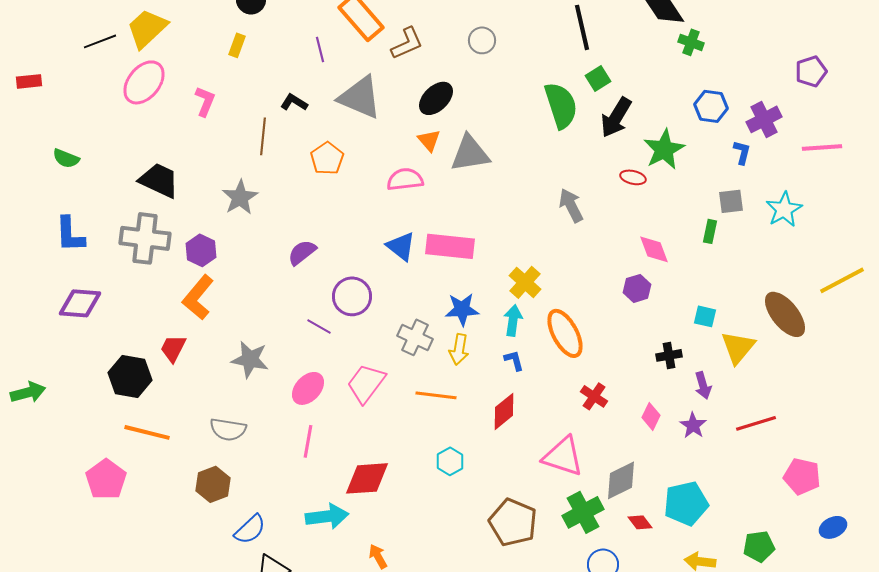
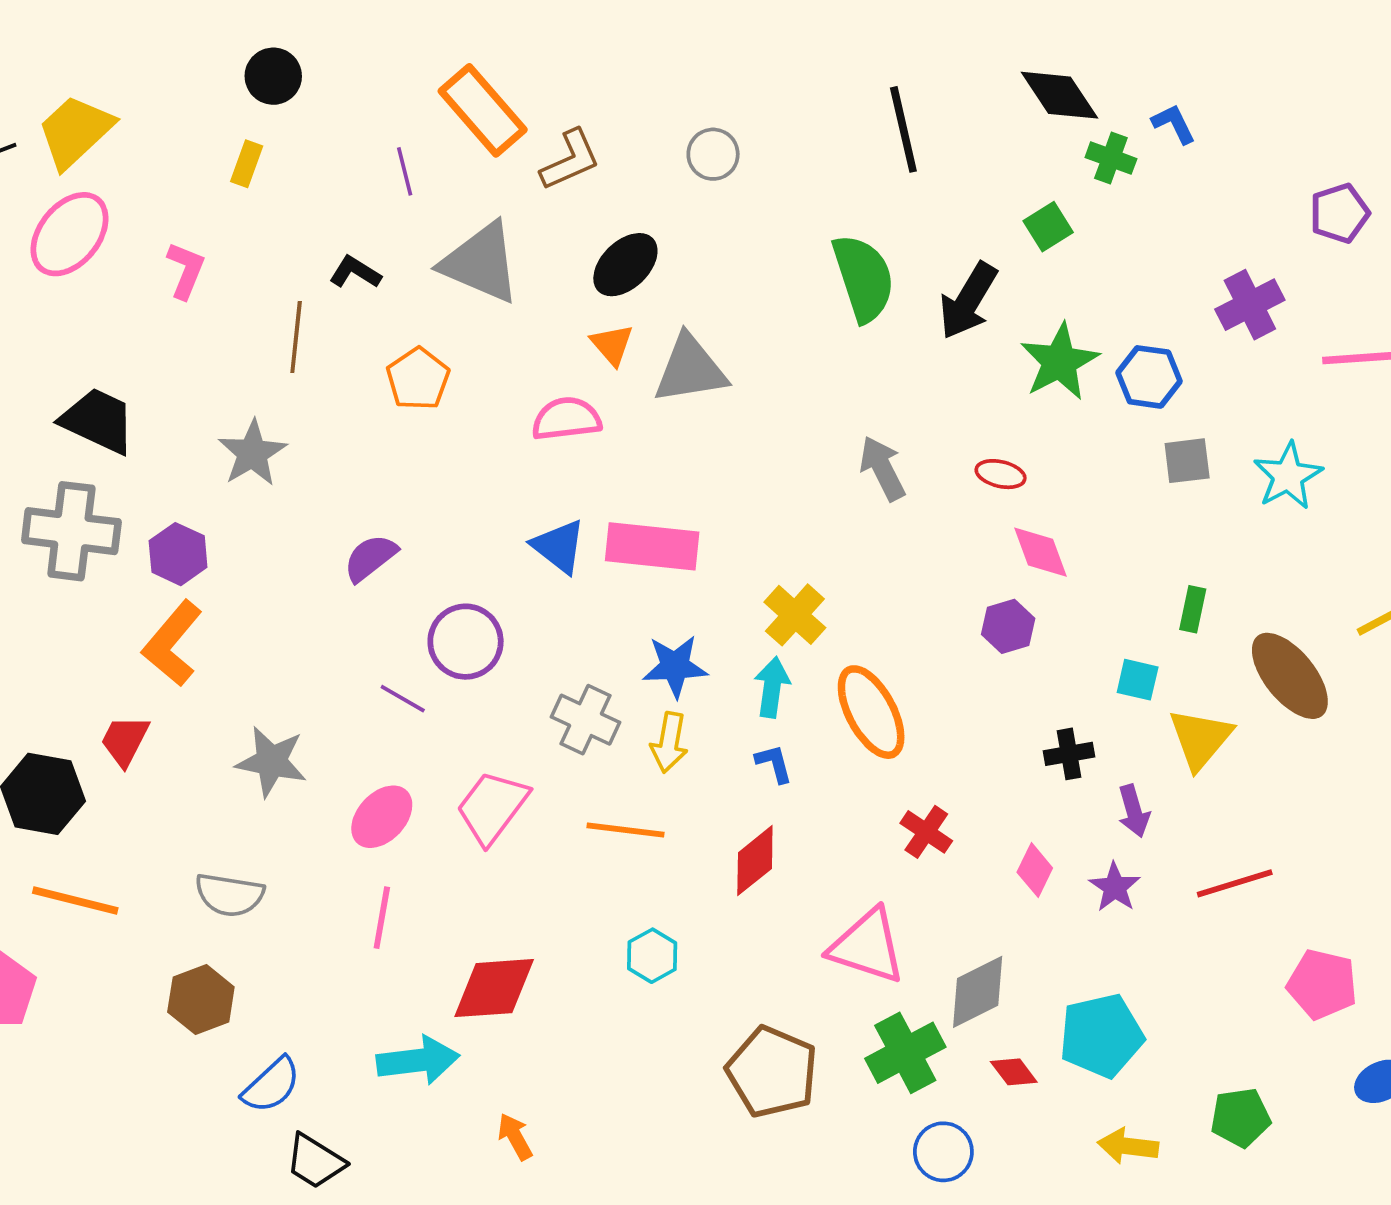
green square: (598, 78) -> (1048, 227), moved
blue hexagon: (711, 106) -> (1149, 377), moved
blue L-shape: (742, 152) -> (1174, 124), moved, turned -40
red ellipse: (633, 177) -> (1001, 474), moved
green rectangle: (710, 231) -> (1193, 609), moved

